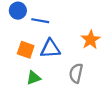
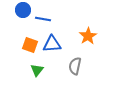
green triangle: (34, 78) -> (37, 70), turned -32

